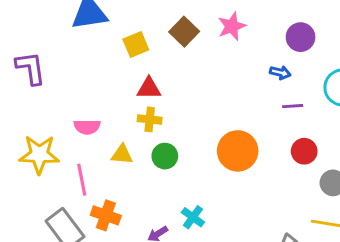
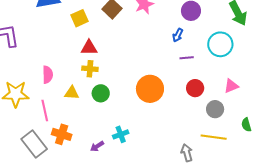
blue arrow: (280, 73) -> (178, 35), turned 104
pink semicircle: (87, 127) -> (48, 75), turned -90
cyan cross: (193, 217) -> (121, 134), turned 35

